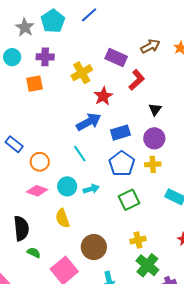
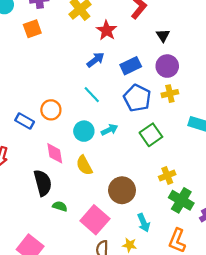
blue arrow: (89, 122) -> (96, 60), size x0.7
blue rectangle: (14, 144) -> (25, 121), moved
pink diamond: (37, 191) -> (55, 153), moved, turned 70

